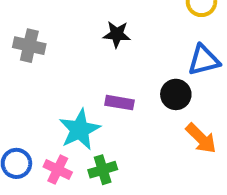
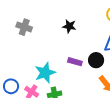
purple rectangle: (120, 103) -> (75, 62), moved

